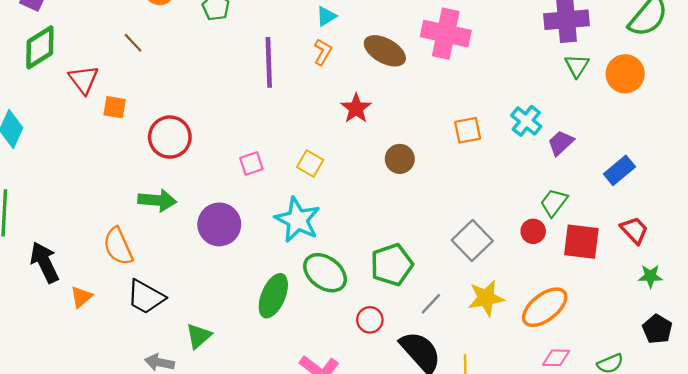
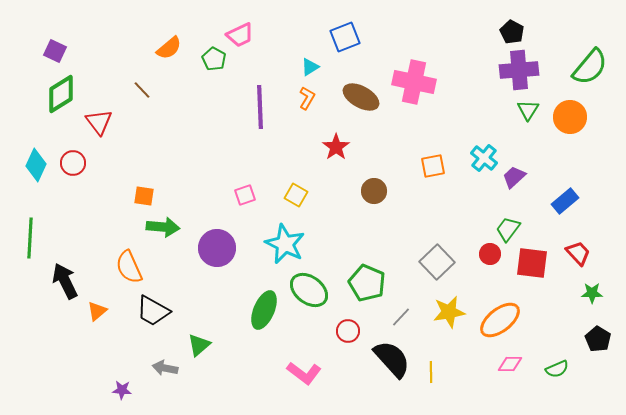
orange square: (115, 107) -> (144, 196), moved
red circle: (170, 137) -> (73, 163), moved, size x0.7
green pentagon: (392, 265) -> (367, 283), turned -30

